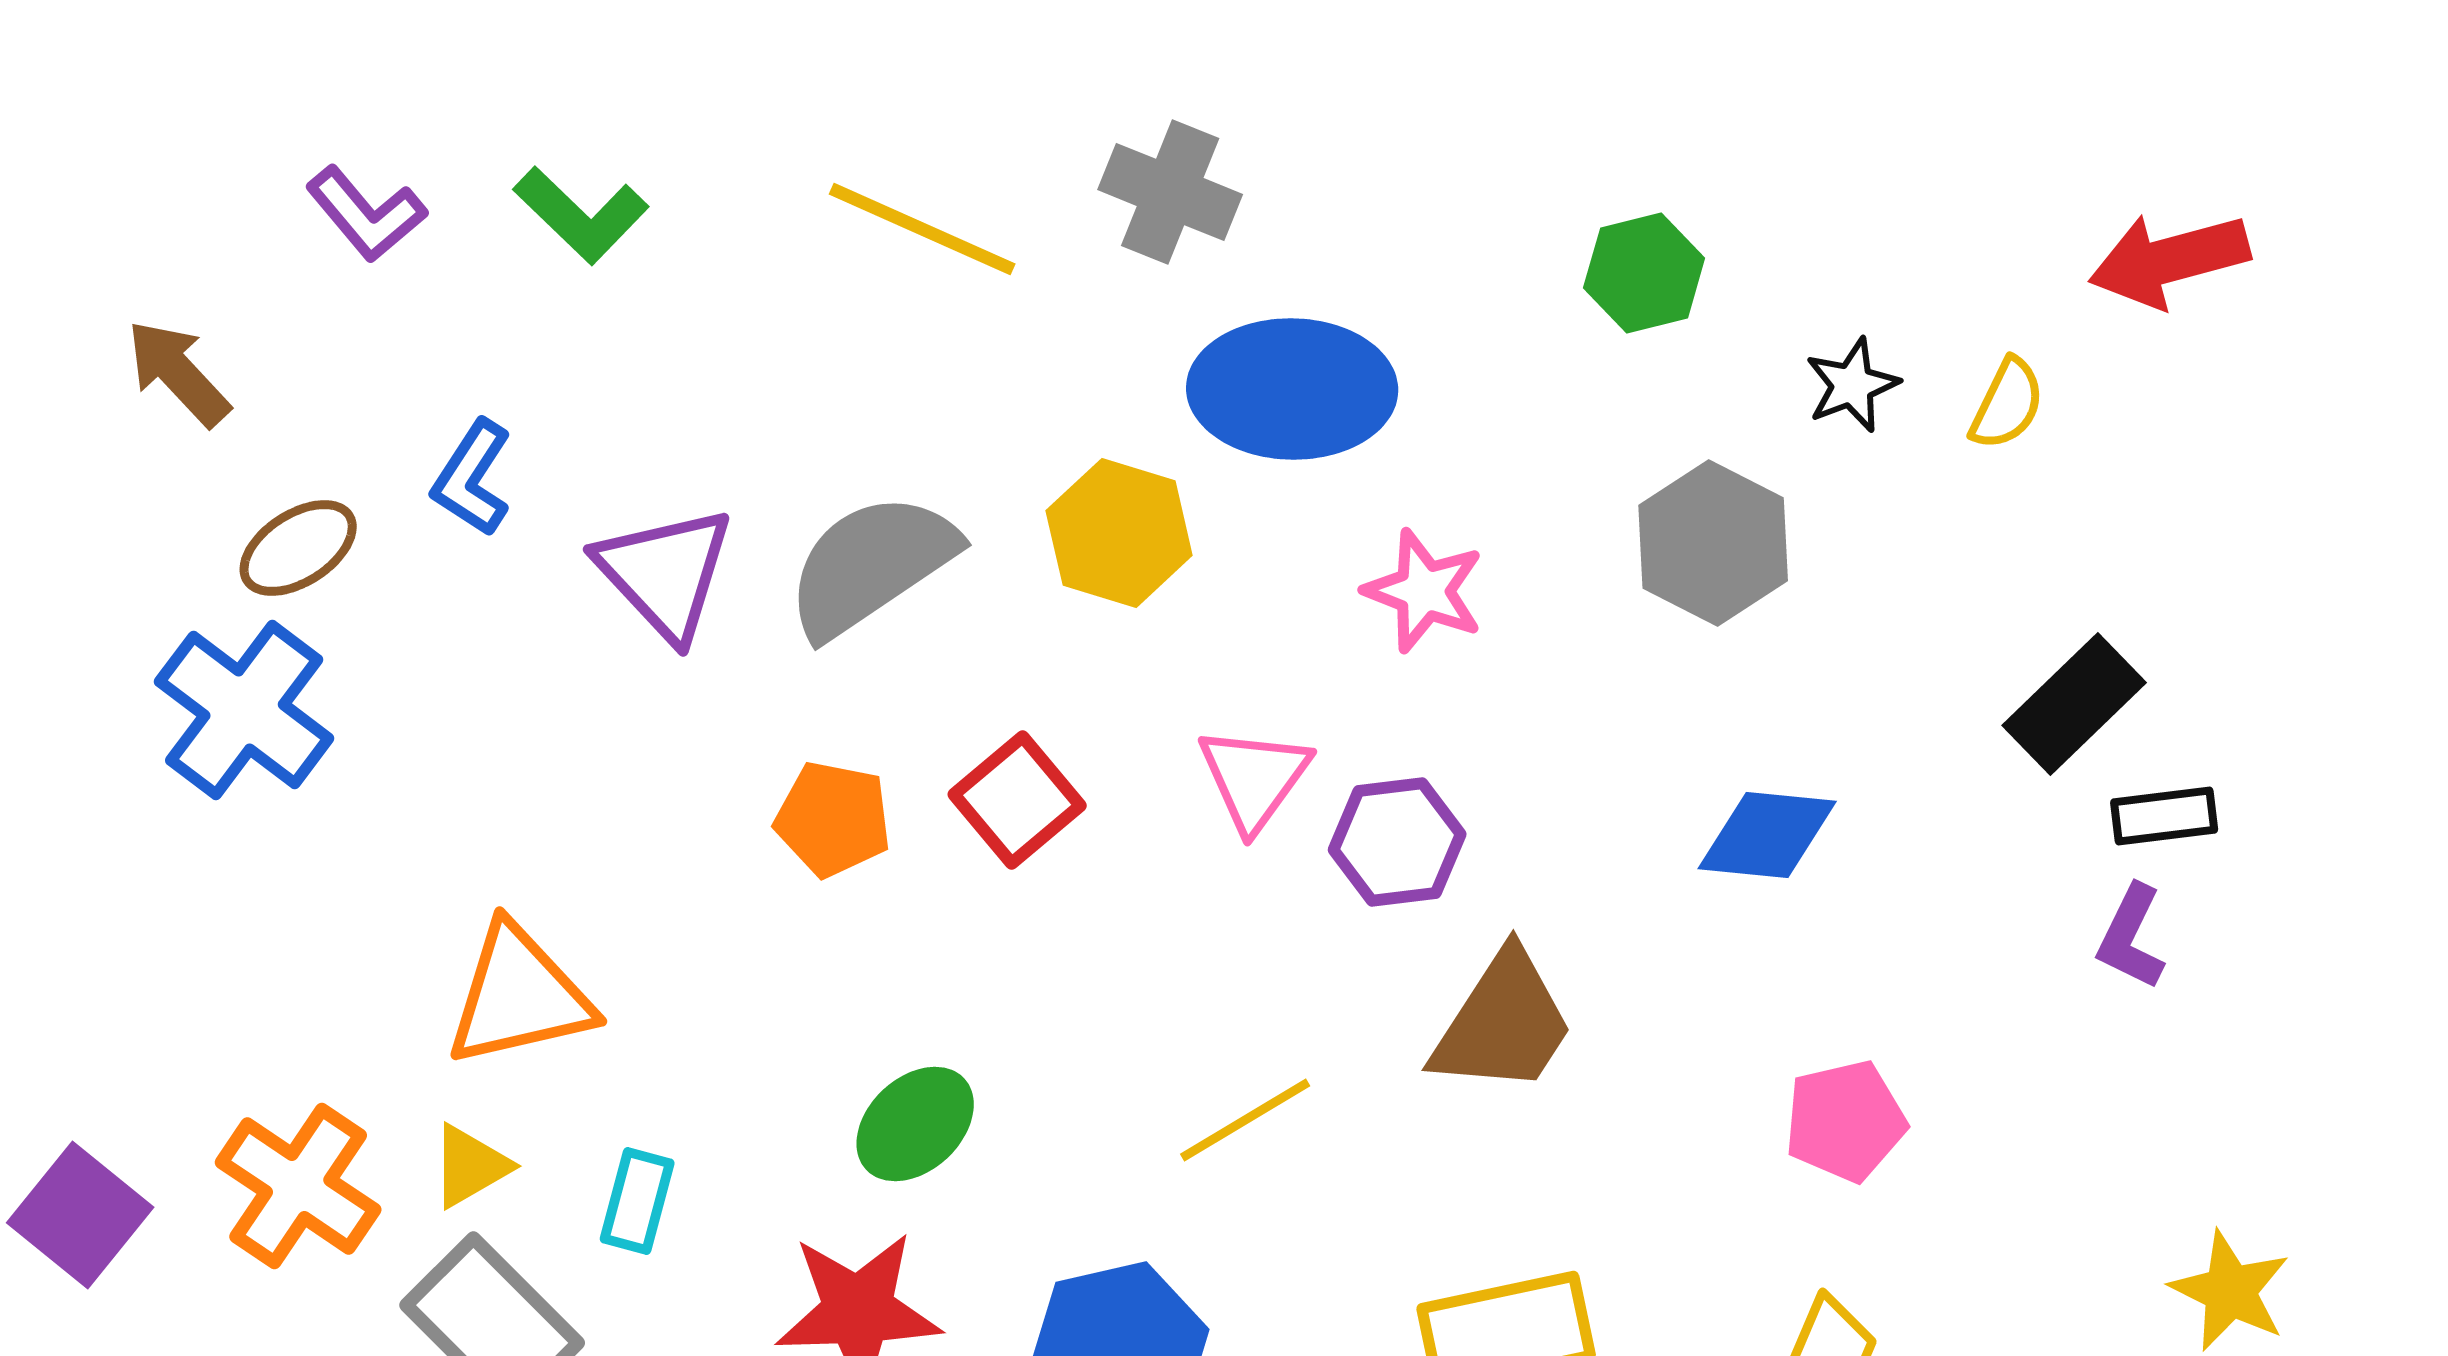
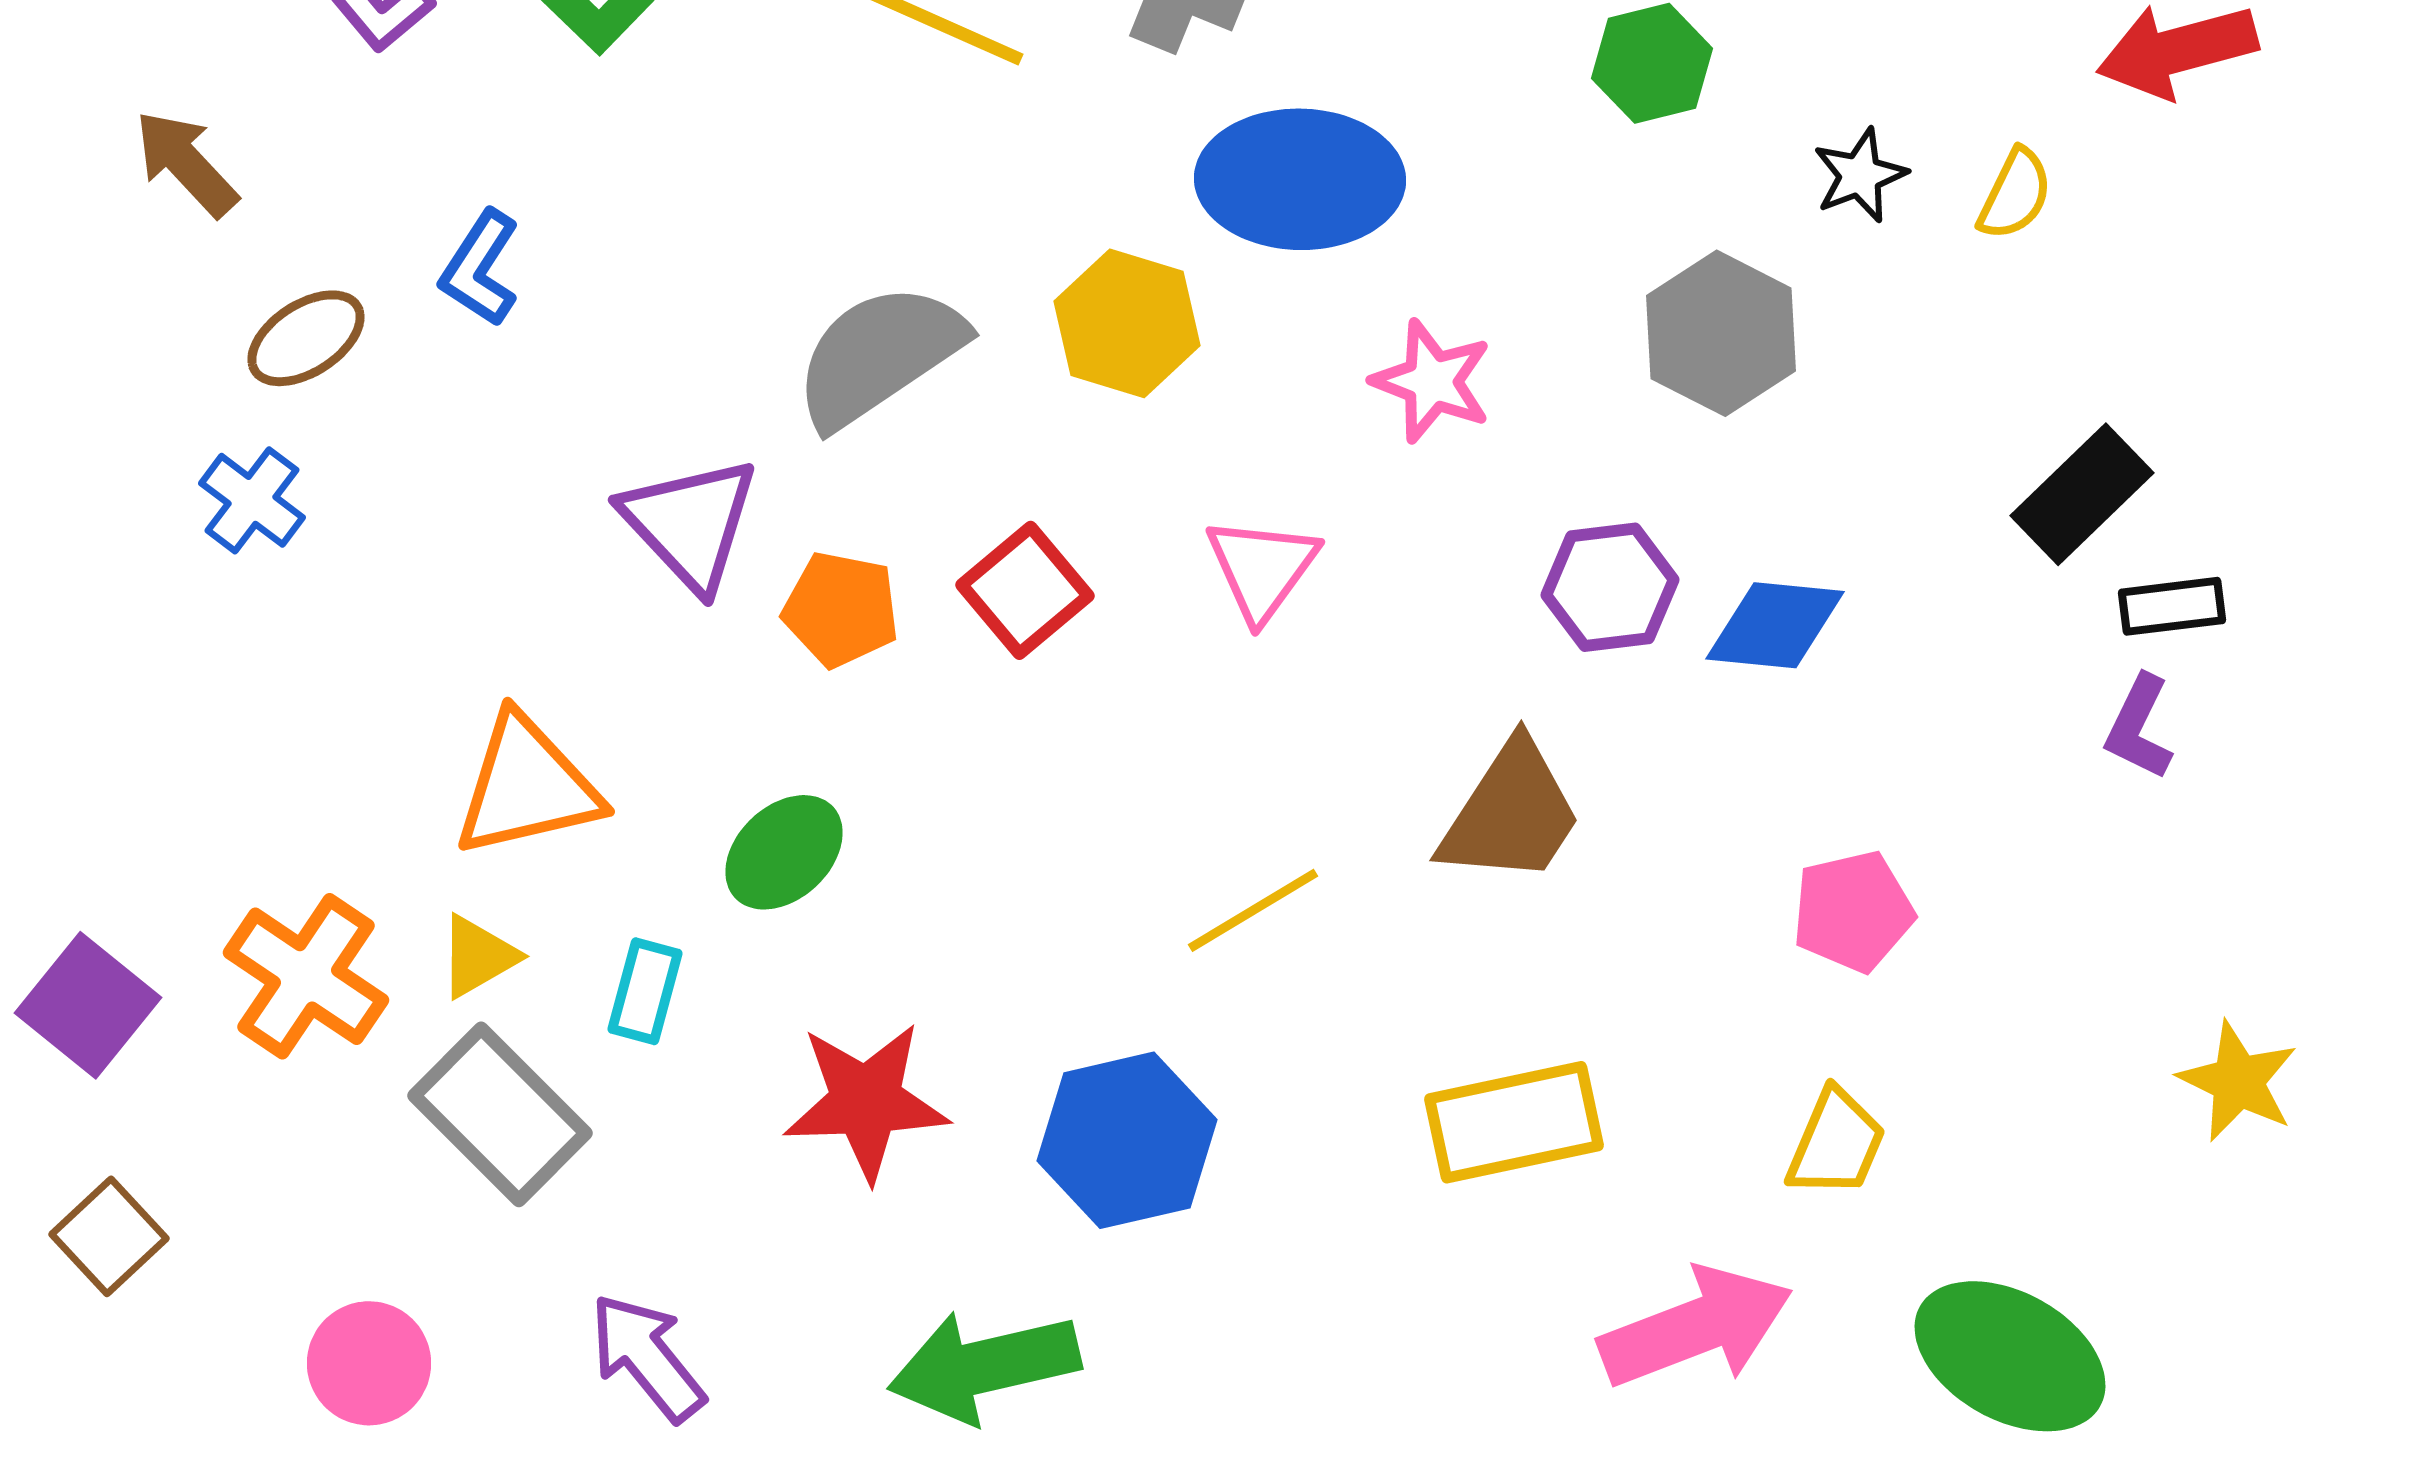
purple triangle: (665, 573) -> (690, 523), moved
blue cross: (244, 710) -> (252, 500), size x0.6
purple hexagon: (1397, 842) -> (1610, 587), moved
green ellipse: (915, 1124) -> (784, 852), moved

